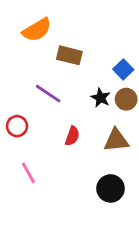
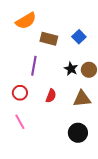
blue square: (123, 69) -> (79, 37), moved
purple line: (48, 94) -> (34, 66), turned 66
red circle: (17, 126) -> (20, 93), moved

